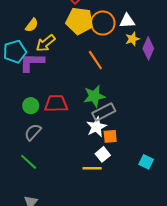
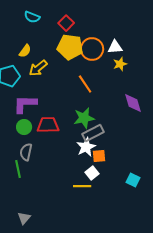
purple diamond: (148, 48) -> (133, 103), moved, turned -40
purple L-shape: (32, 62) -> (25, 104), moved
gray semicircle: (33, 132) -> (26, 152), turned -30
green line: (29, 162) -> (18, 169), moved, turned 36

